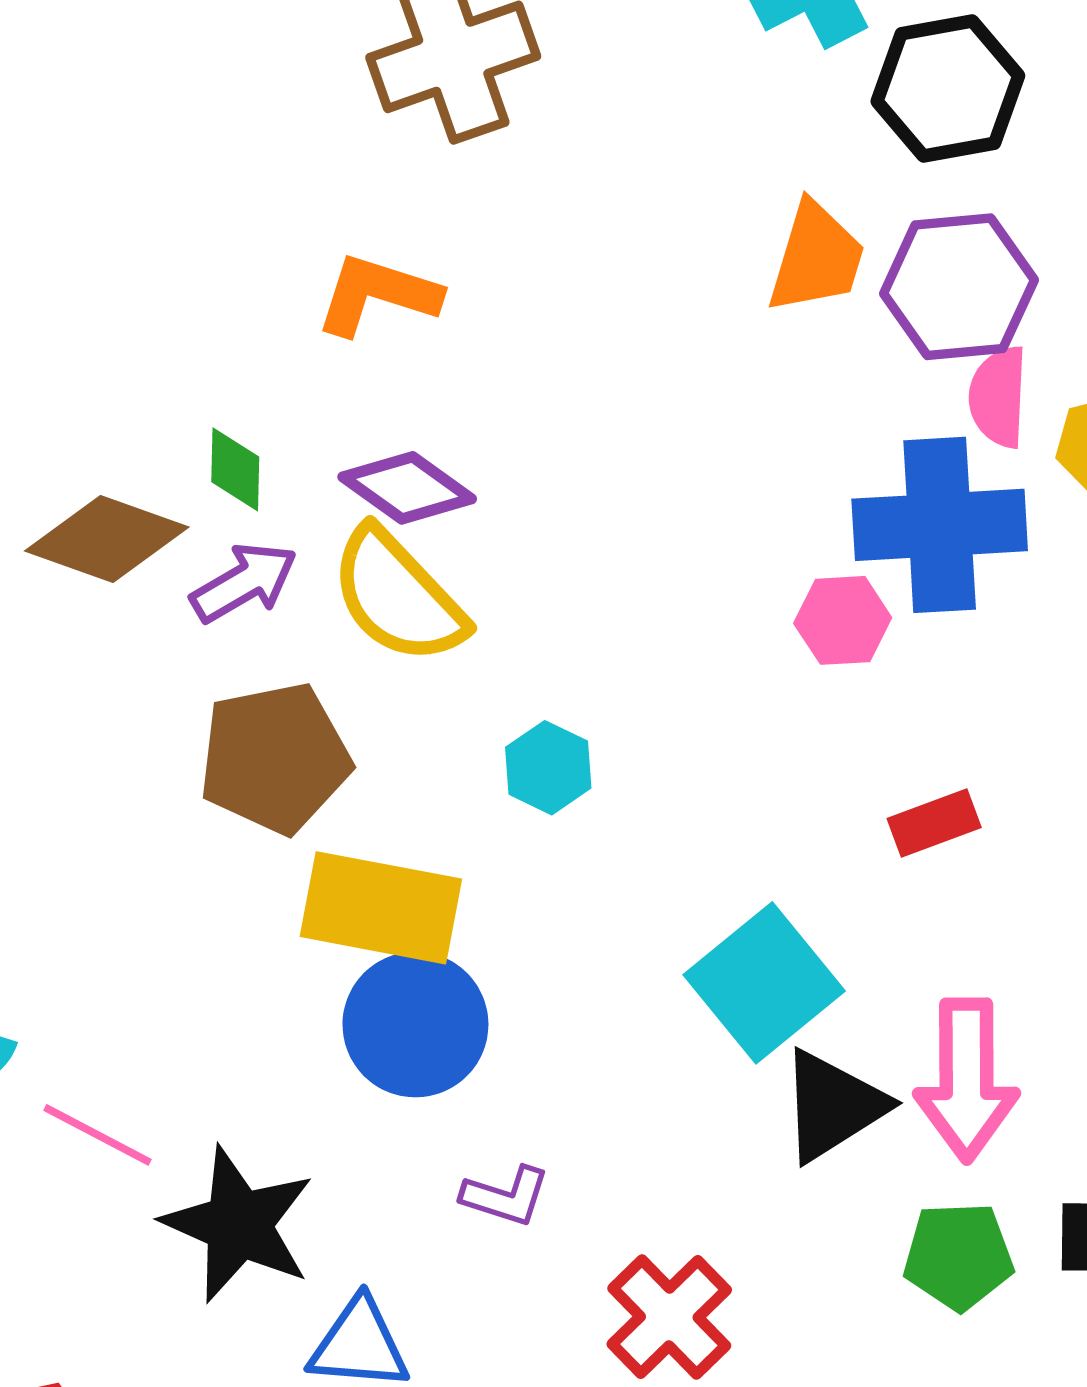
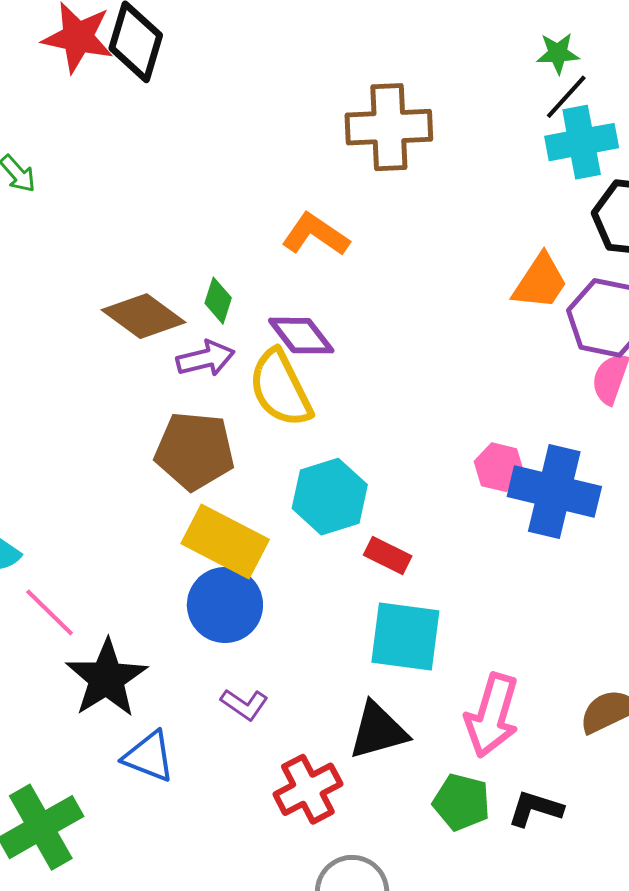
blue cross: (940, 525) -> (554, 491), moved
cyan hexagon: (548, 768) -> (330, 497), size x1.6
red rectangle: (934, 823) -> (388, 556), moved, turned 30
cyan square: (764, 983) -> (405, 636), turned 30
black triangle: (833, 1106) -> (378, 731), moved

